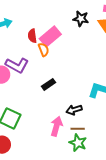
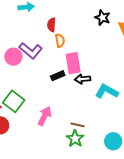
pink rectangle: (50, 36) -> (73, 63), moved, turned -70
black arrow: (74, 110) -> (83, 79), moved
pink arrow: (56, 126) -> (45, 116), moved

